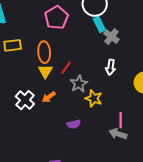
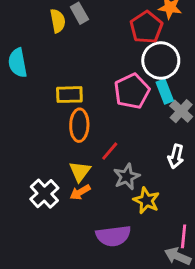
pink pentagon: (56, 18) -> (132, 91), moved
yellow rectangle: (13, 45) -> (69, 95), moved
yellow triangle: (45, 71) -> (80, 171), moved
purple semicircle: (74, 124) -> (113, 236), size x1.6

